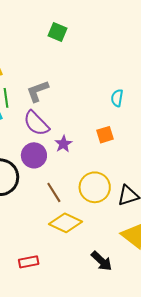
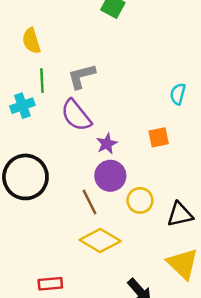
purple circle: (34, 155) -> (110, 176), moved
yellow circle: (95, 187) -> (140, 200), size x0.7

